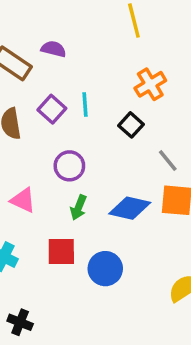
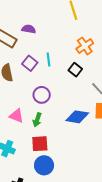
green arrow: (78, 207) -> (37, 120), moved
blue circle: (105, 269) -> (44, 165), moved

